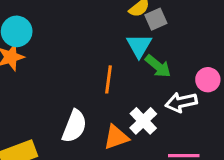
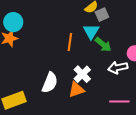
orange line: (109, 79) -> (70, 42), moved
white cross: (143, 121) -> (82, 74), moved

